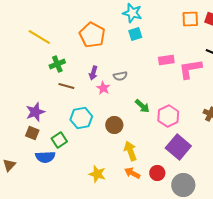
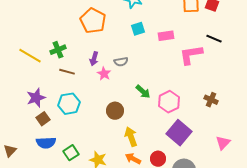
cyan square: (135, 34) -> (138, 29), moved
yellow line: (39, 37) -> (30, 56), moved
pink rectangle: (166, 60) -> (166, 36), moved
cyan hexagon: (81, 118) -> (69, 104), moved
brown square: (32, 133) -> (43, 119), moved, turned 32
green square: (59, 140) -> (71, 153), moved

